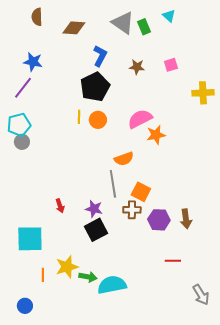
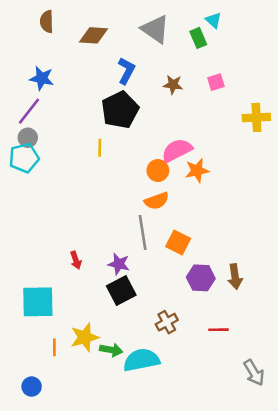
green rectangle: (144, 27) -> (198, 38), moved
orange circle: (98, 120) -> (158, 171), moved
gray circle: (22, 142) -> (28, 138), moved
brown cross: (132, 210) -> (167, 322), moved, turned -30

